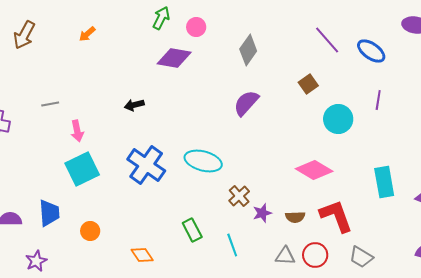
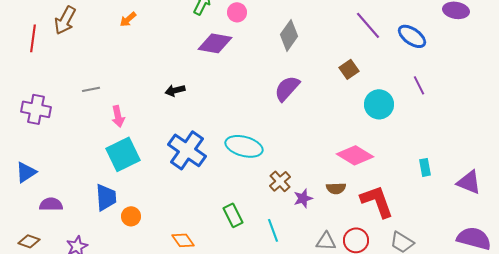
purple line: (378, 100) -> (419, 85), turned -36
cyan rectangle: (384, 182) -> (425, 167), size x0.6
blue trapezoid: (49, 213) -> (106, 197), moved
brown semicircle: (295, 217) -> (336, 188), moved

